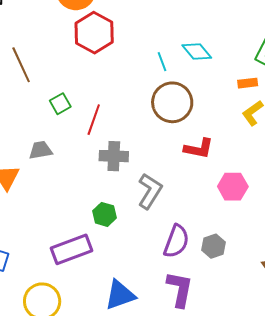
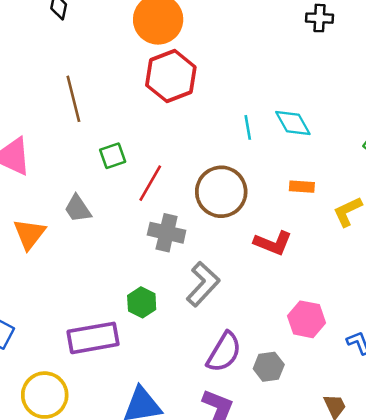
orange rectangle: (248, 83) -> (302, 187), moved
brown circle: (172, 102) -> (221, 192), moved
gray trapezoid: (41, 150) -> (78, 209), turned -125
pink hexagon: (233, 187) -> (307, 319), moved

